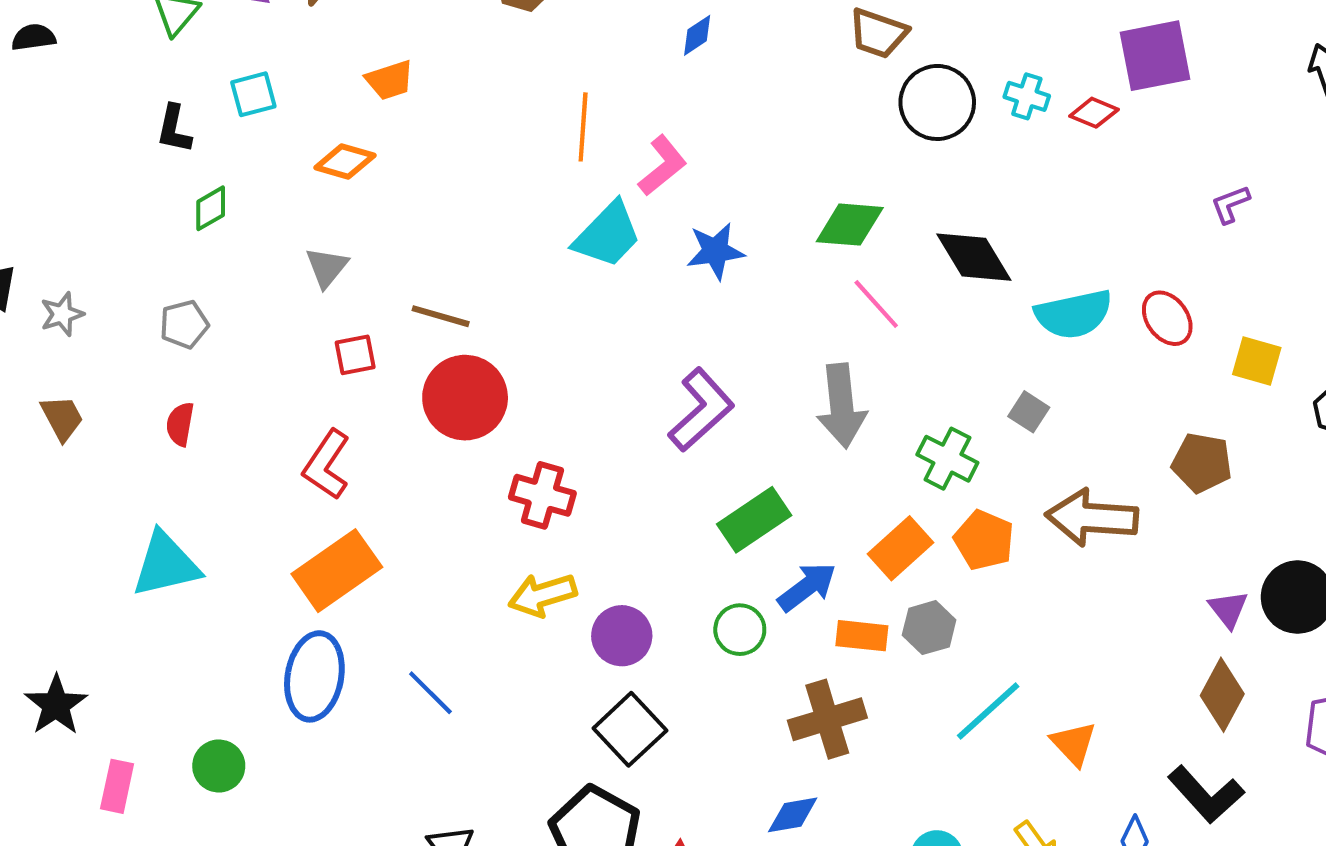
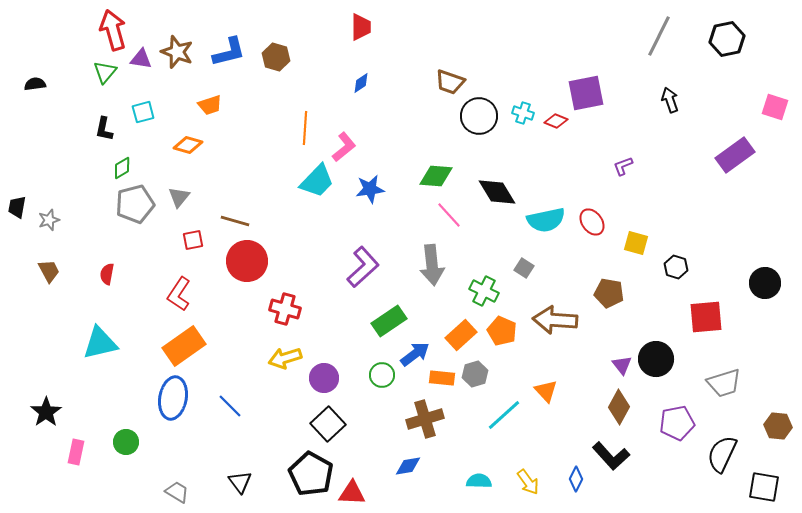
gray pentagon: (184, 324) -> (135, 204), moved, size x1.6
orange triangle: (1074, 744) -> (546, 391), moved

